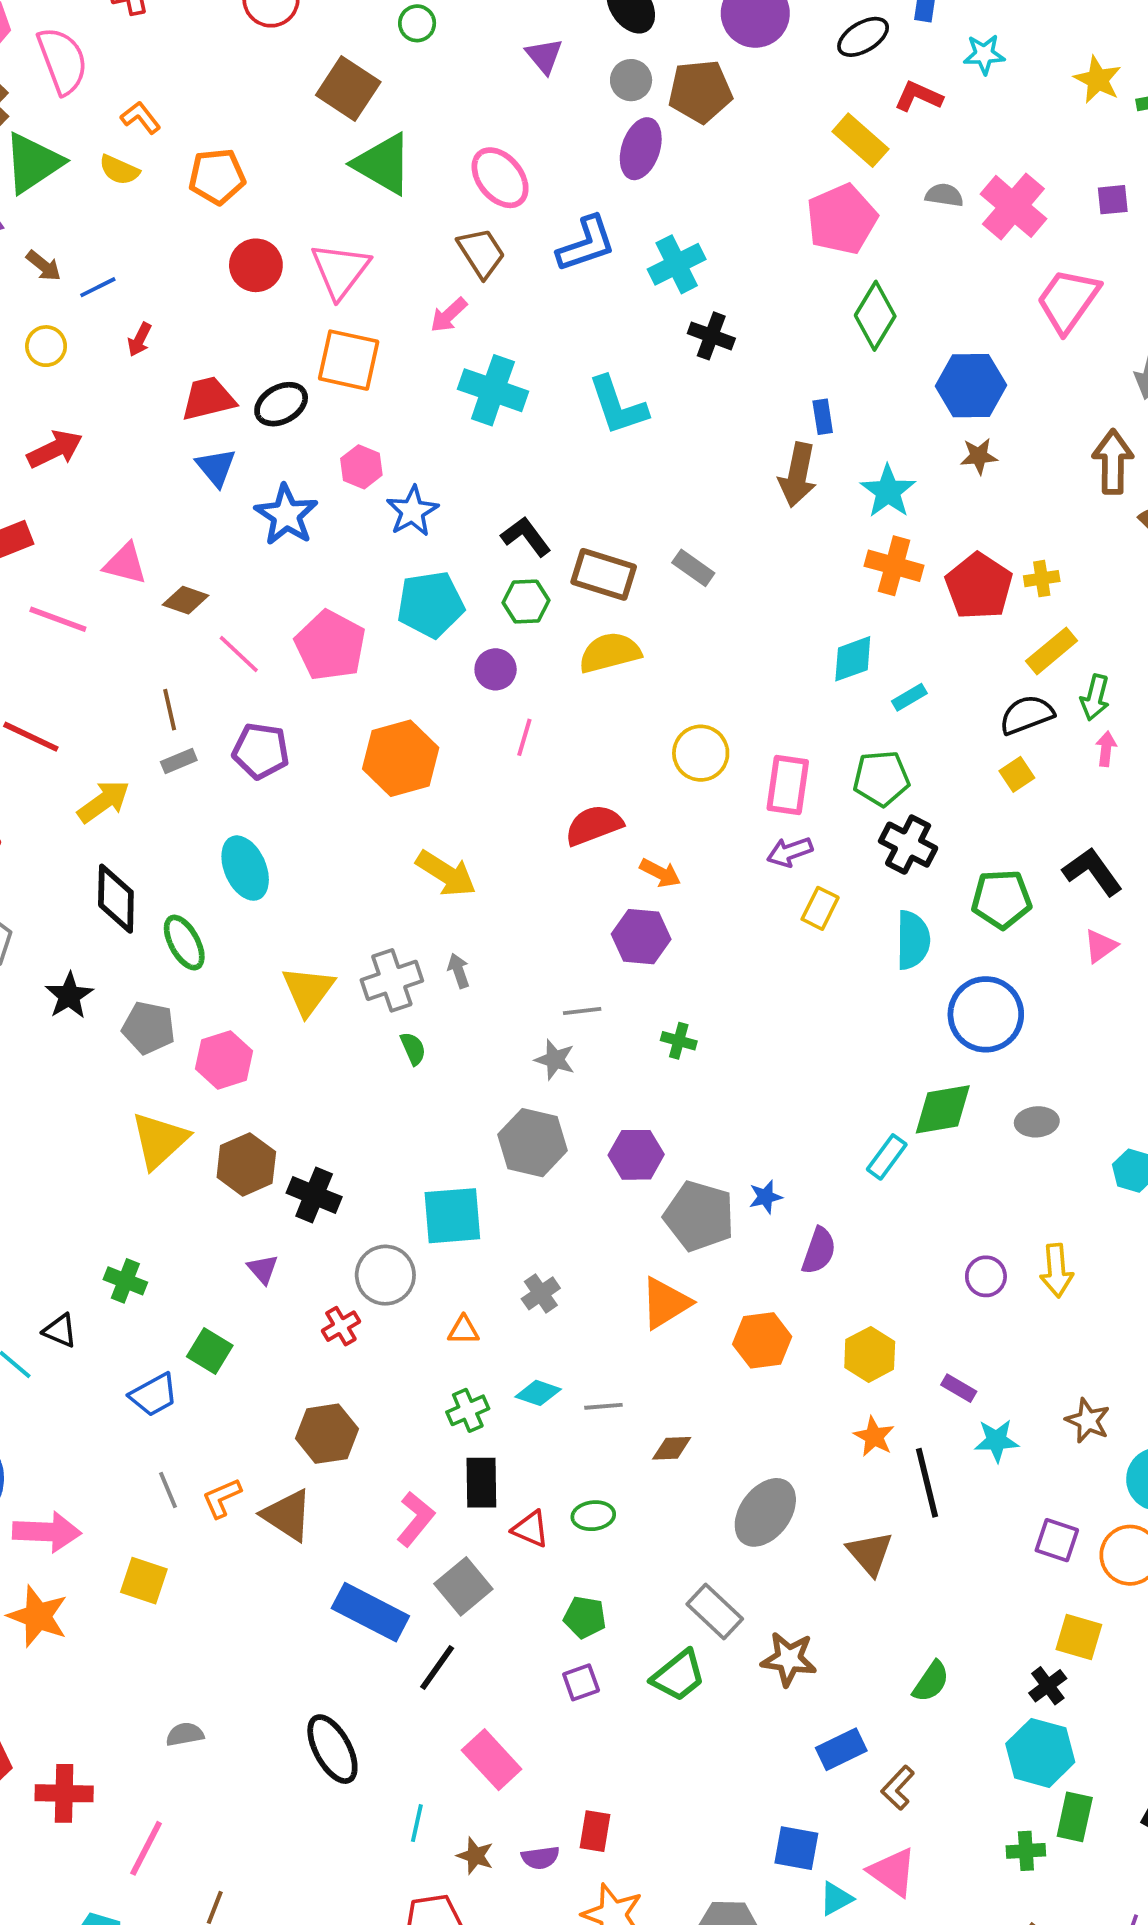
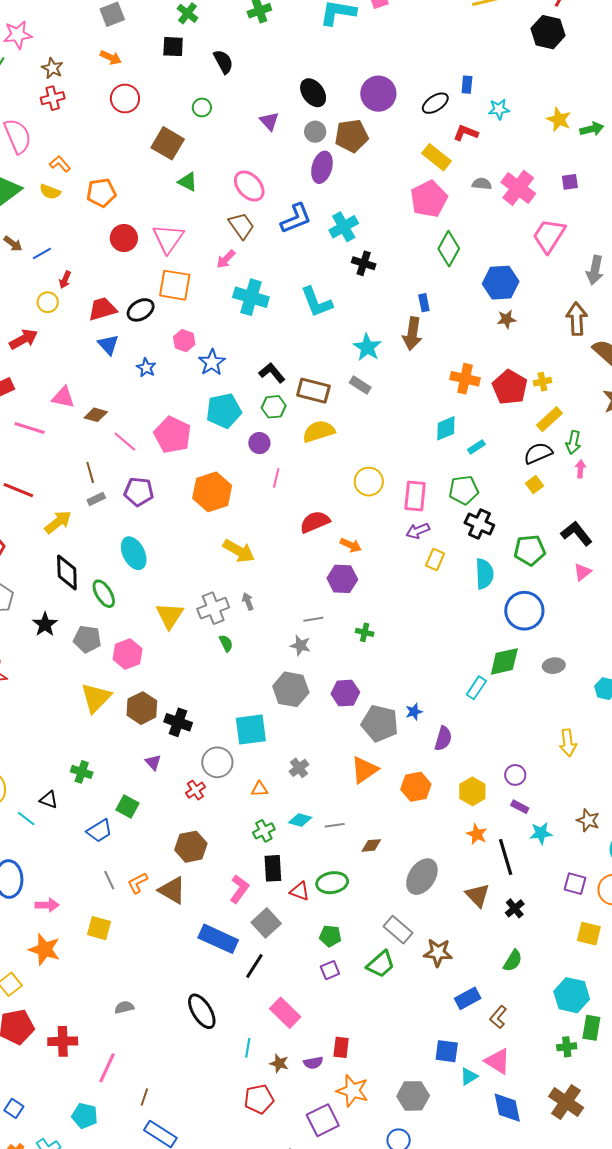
green triangle: (383, 164) -> (188, 182), size x0.6
yellow circle: (46, 346) -> (48, 302), moved
cyan star: (888, 491) -> (367, 347), moved
blue star: (286, 515) -> (146, 368), size x0.6
purple circle: (986, 1276) -> (515, 775), moved
green ellipse: (593, 1516) -> (332, 883), size x1.4
pink arrow: (47, 1532) -> (47, 905), size x0.7
black cross: (1048, 1686) -> (515, 908), moved

